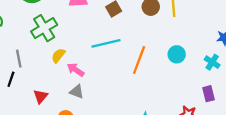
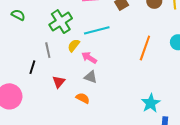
cyan line: (106, 43) -> (97, 30), moved
gray line: (19, 59) -> (48, 50), moved

